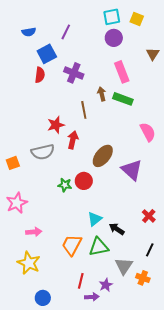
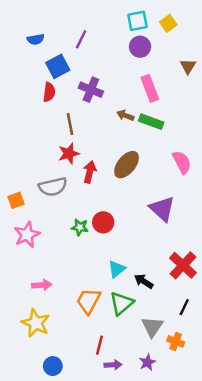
yellow square: (137, 19) -> (168, 23), turned 32
brown arrow: (102, 94) -> (125, 115), turned -56
brown line: (84, 110) -> (70, 124), moved
brown ellipse: (103, 156) -> (127, 165), moved
pink star: (17, 203) -> (27, 235), moved
red cross: (149, 216) -> (183, 265), size x1.6
green triangle: (99, 247) -> (122, 303), turned -30
purple star: (106, 285) -> (147, 362), moved

